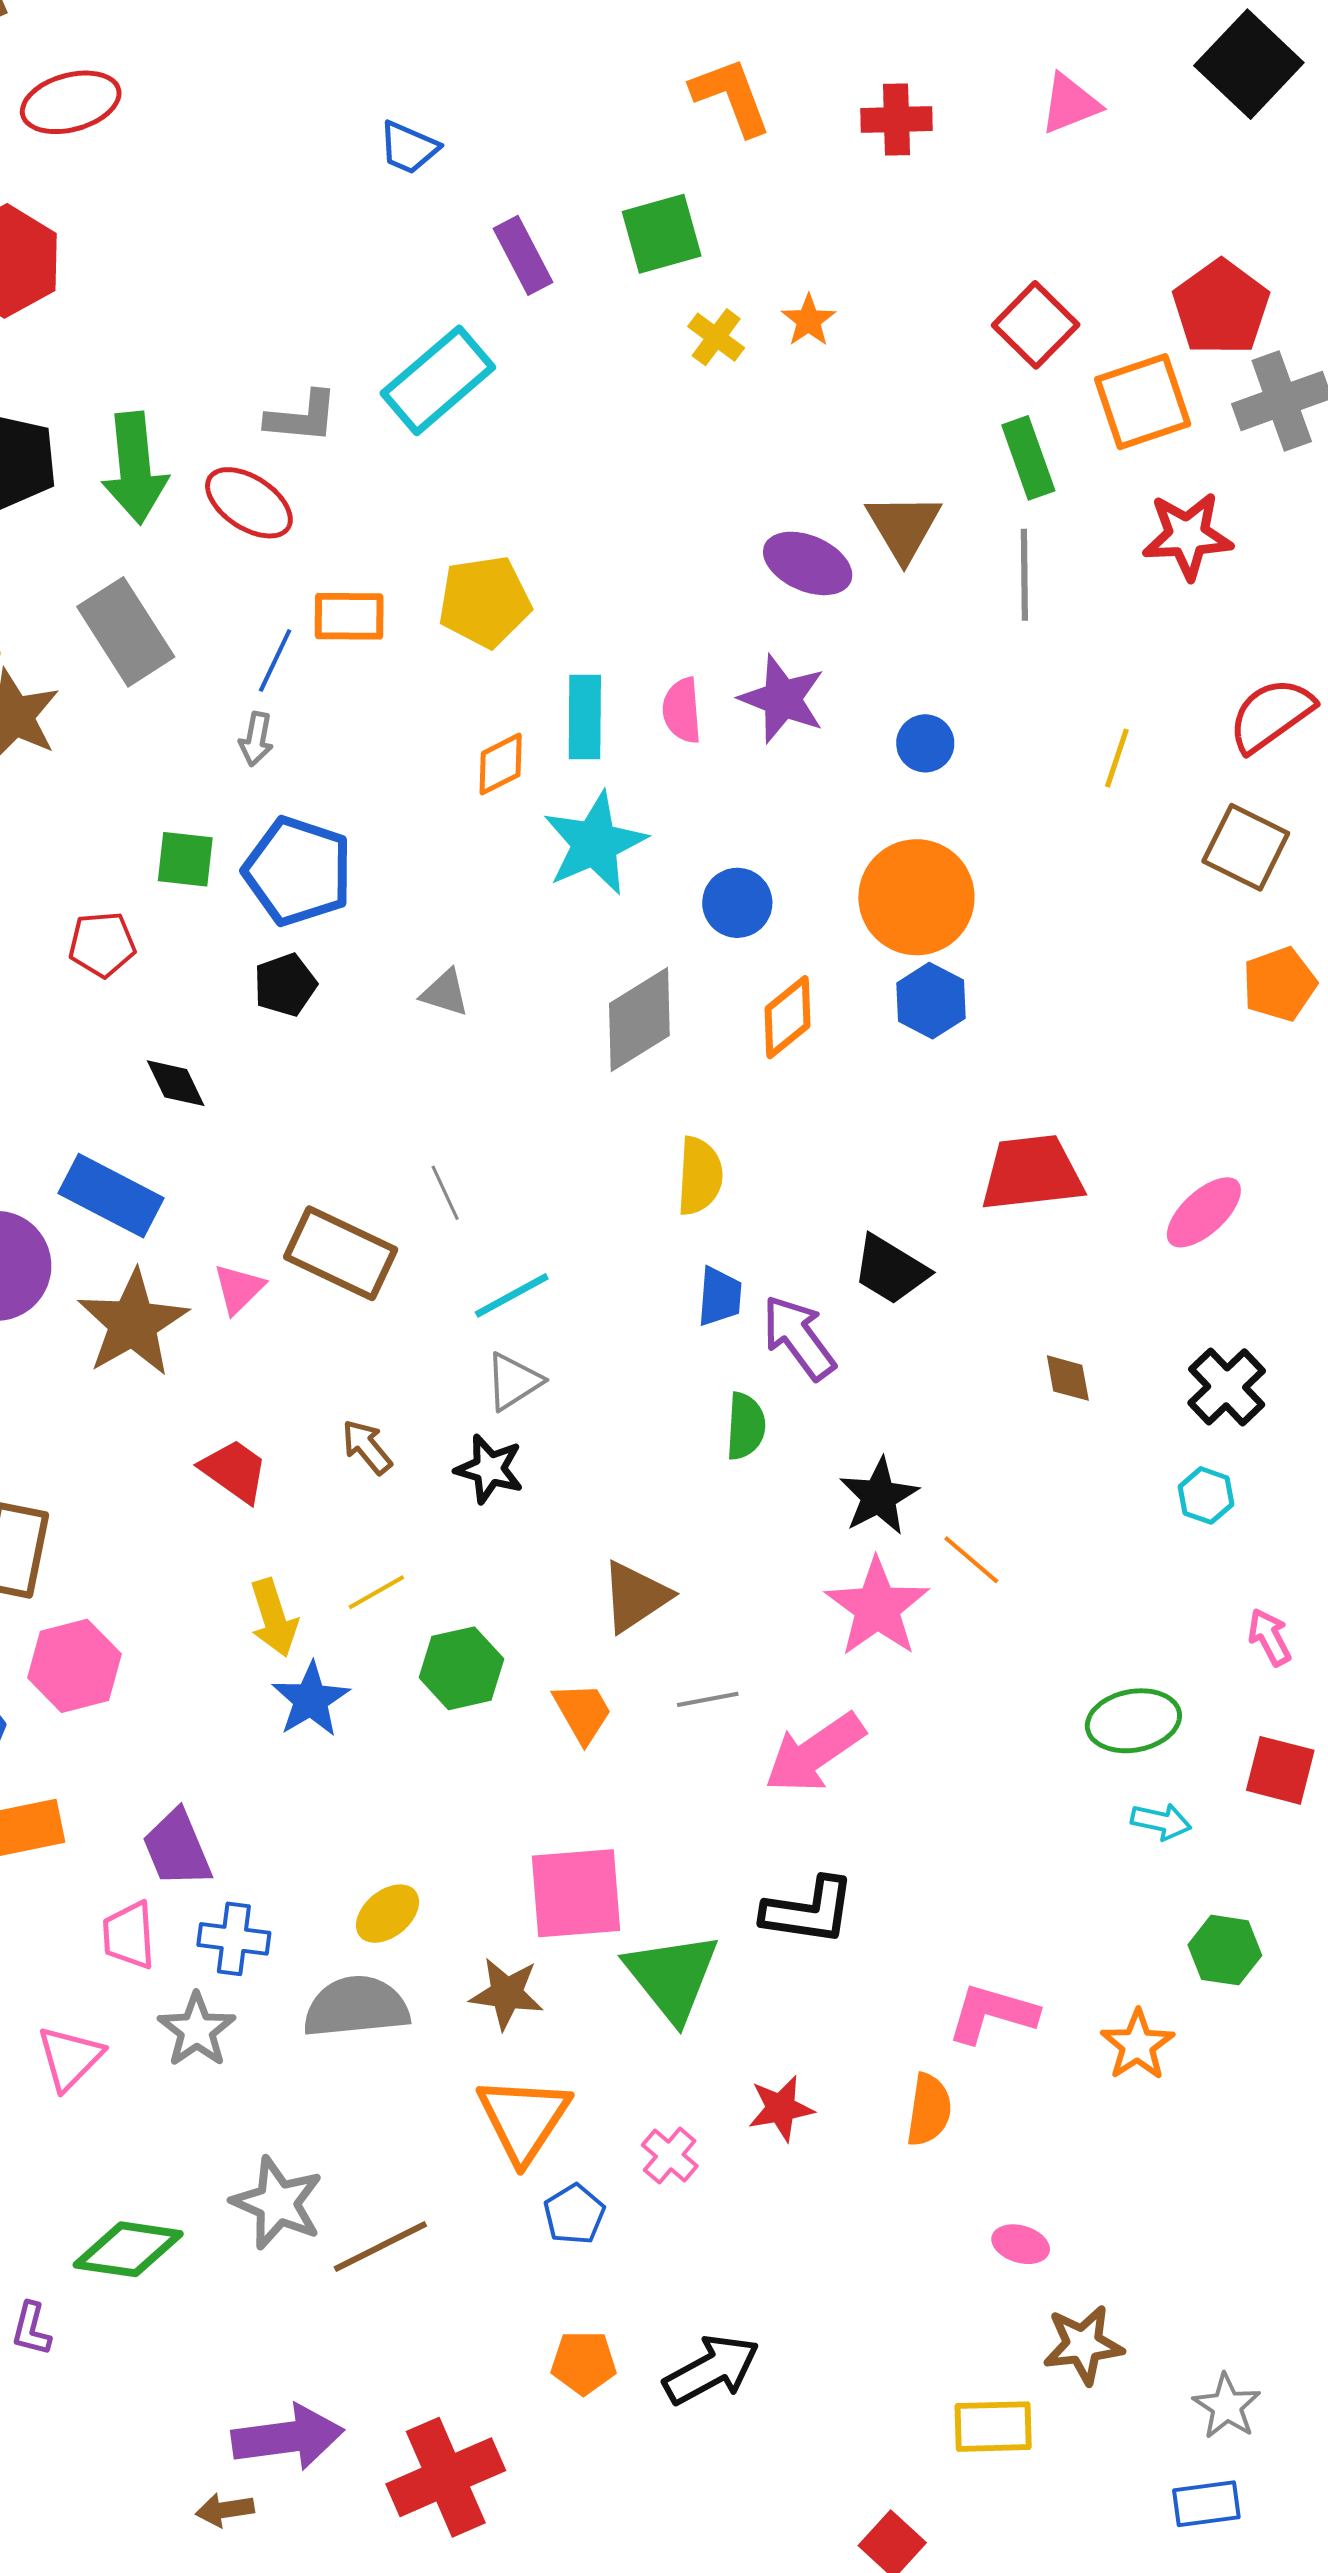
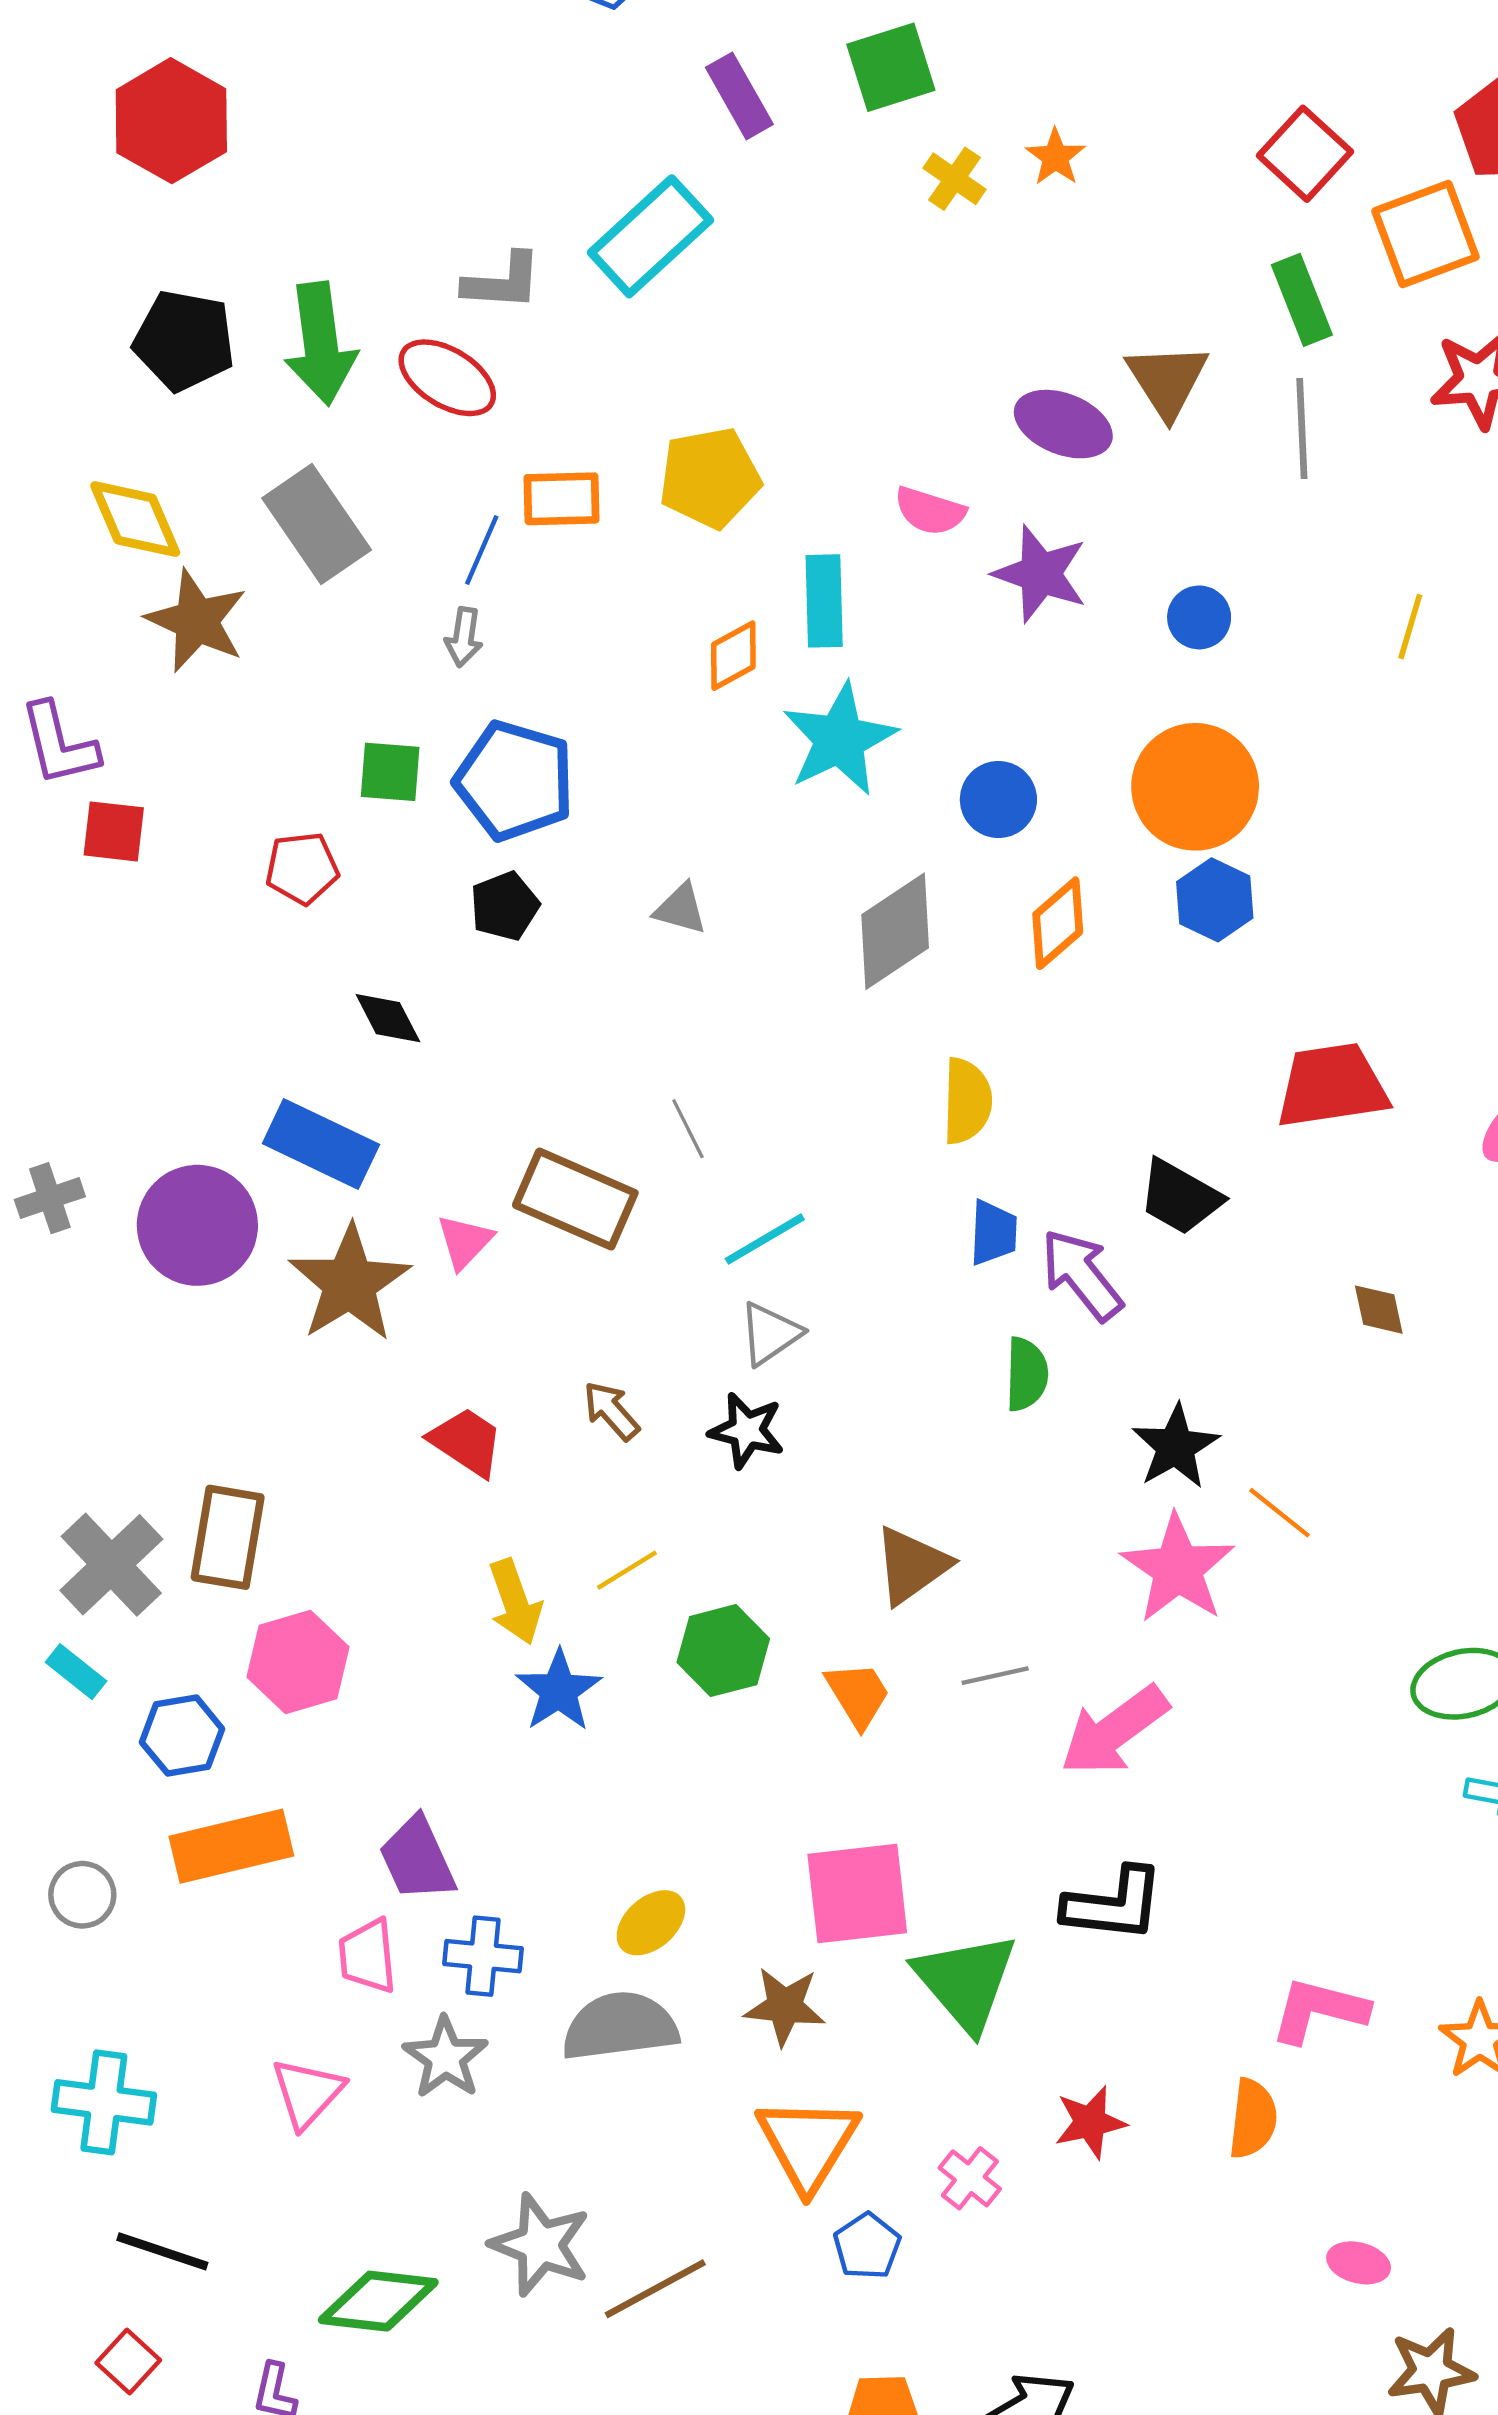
pink semicircle: (682, 710) -> (930, 511), moved, turned -66

